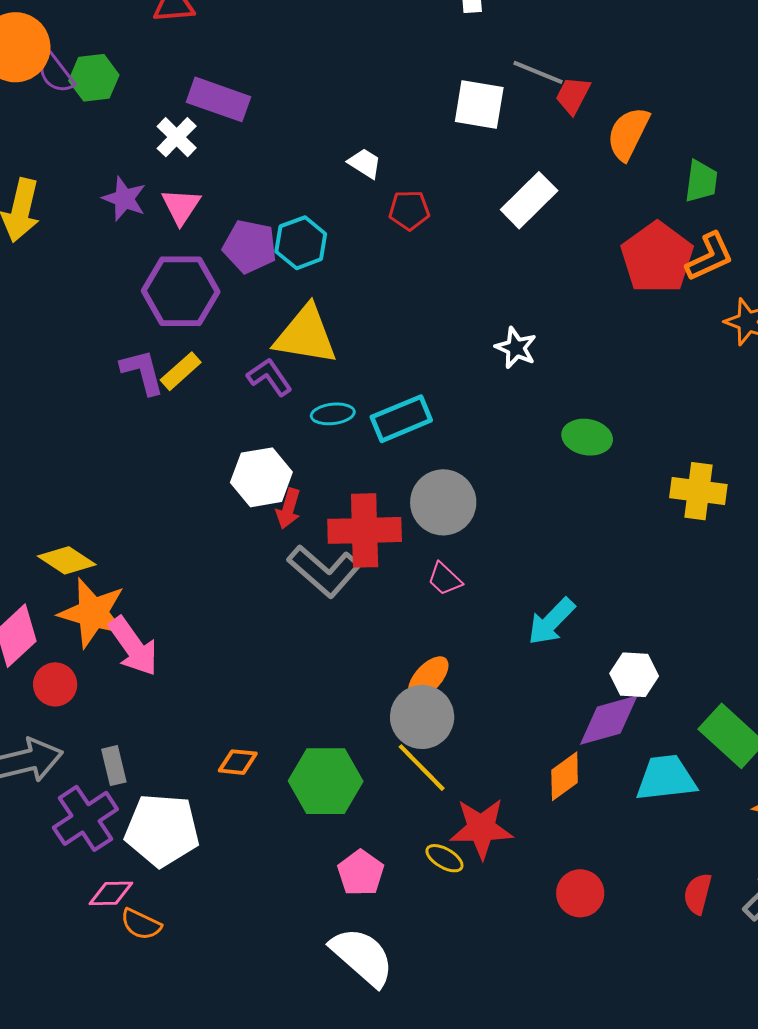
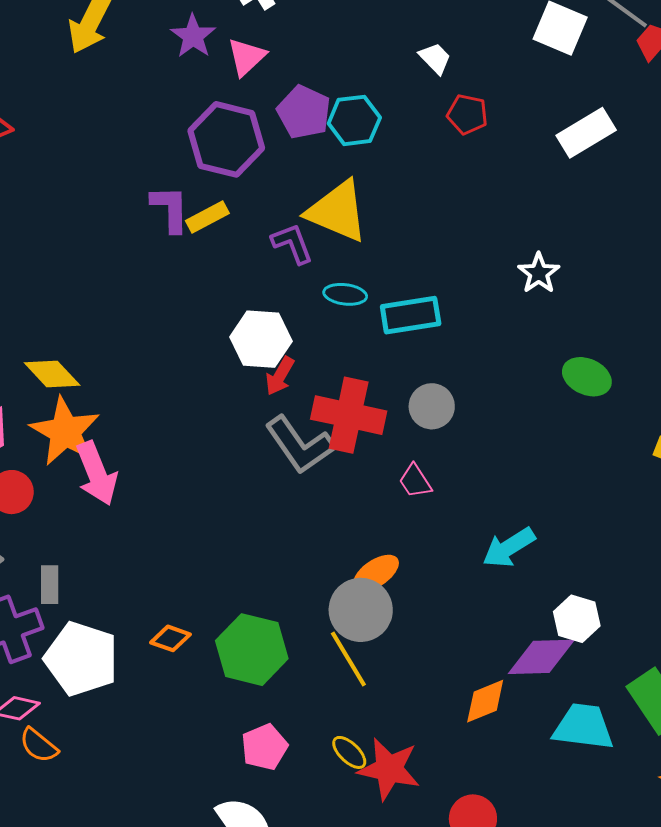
gray circle: (443, 502) -> (432, 406), size x0.7
orange diamond: (238, 762) -> (170, 638), moved
red star: (481, 828) -> (389, 769), moved

